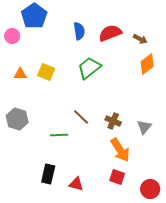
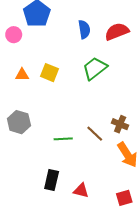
brown line: (81, 117) -> (95, 134), moved
red square: (117, 177) -> (124, 198), moved, turned -35

